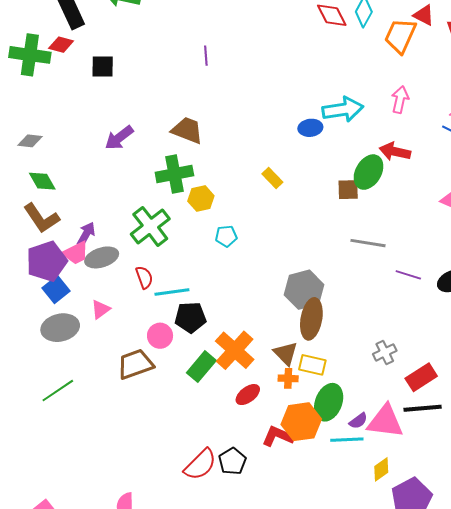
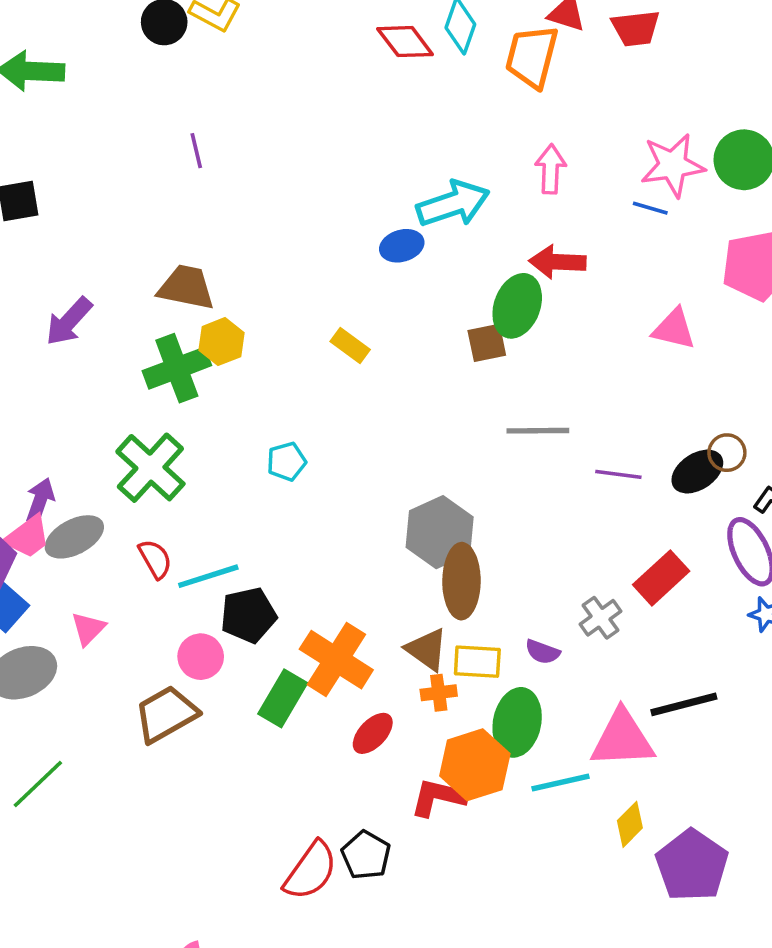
yellow hexagon: (201, 199) -> (222, 342), moved
red rectangle: (421, 377) -> (661, 578), moved
purple semicircle: (358, 421) -> (542, 652), moved, turned 66

